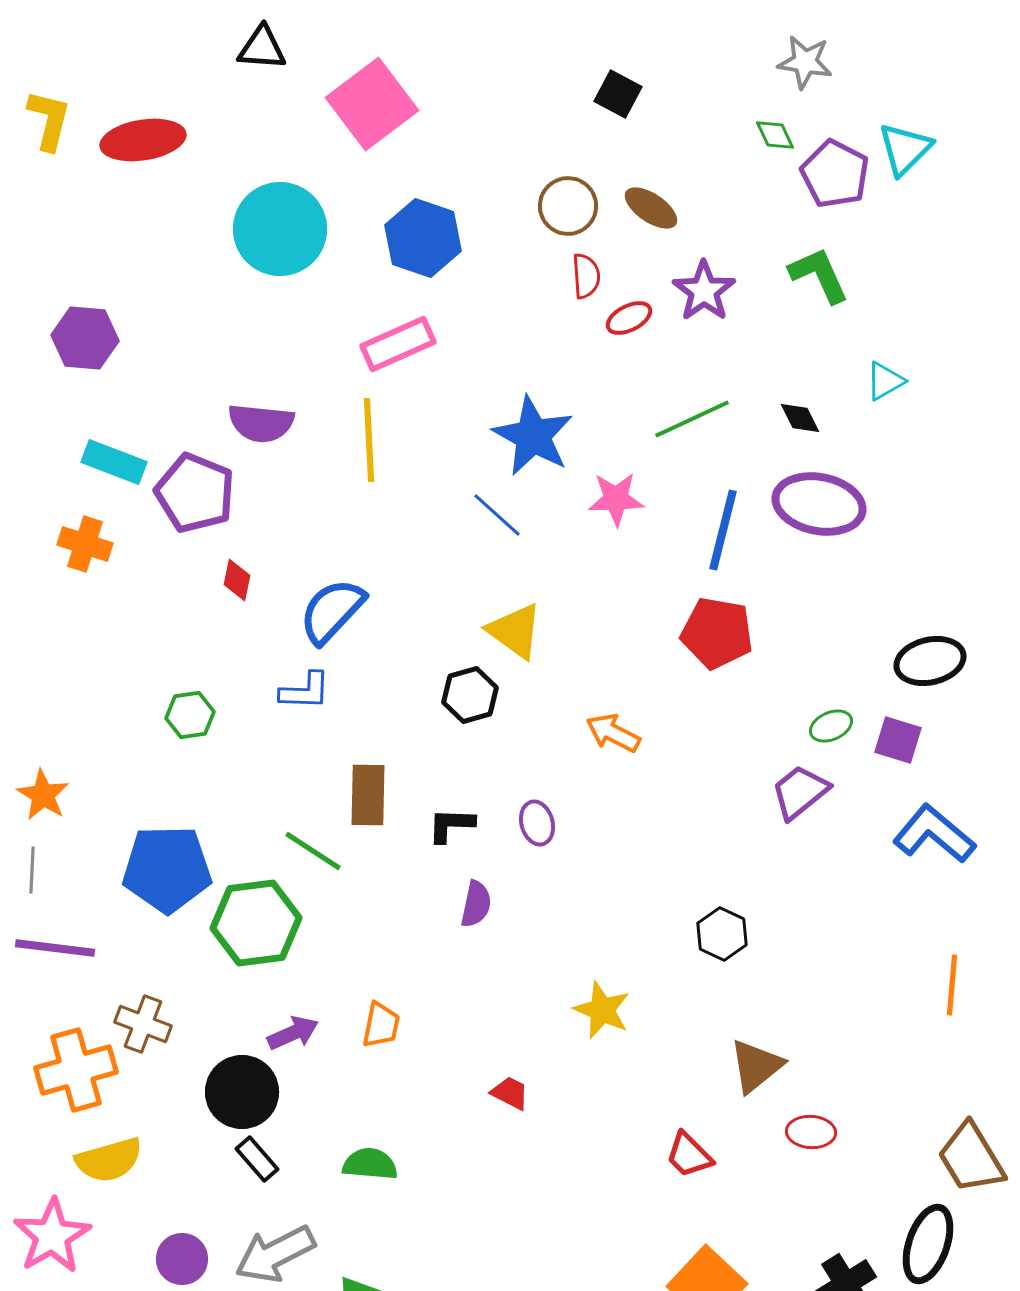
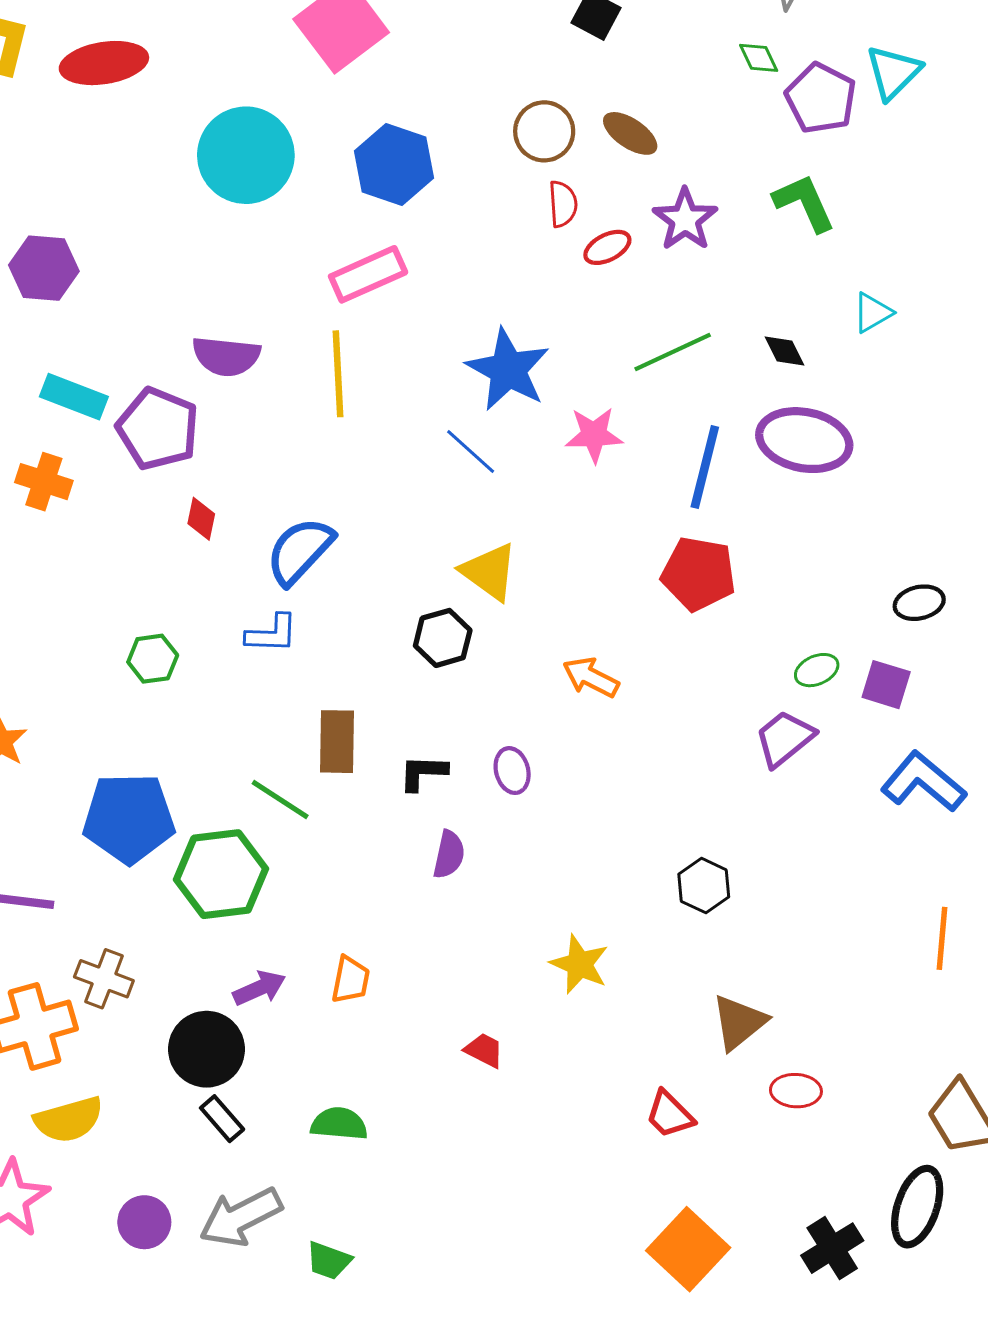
black ellipse: (930, 661) -> (919, 603), size x0.7

